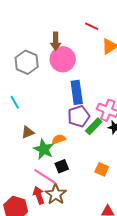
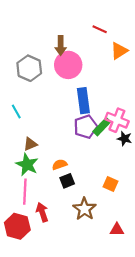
green rectangle: (94, 126) -> (102, 127), moved
orange semicircle: (59, 139) -> (60, 165), moved
green star: (44, 149) -> (27, 165), moved
pink line: (45, 176) -> (25, 192), moved, turned 60
brown star: (56, 194) -> (84, 209), moved

